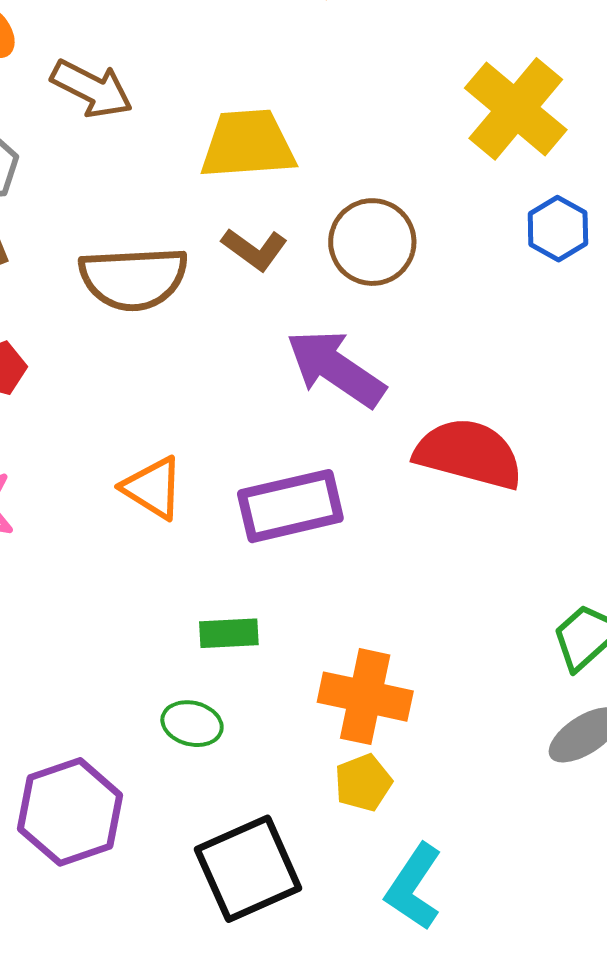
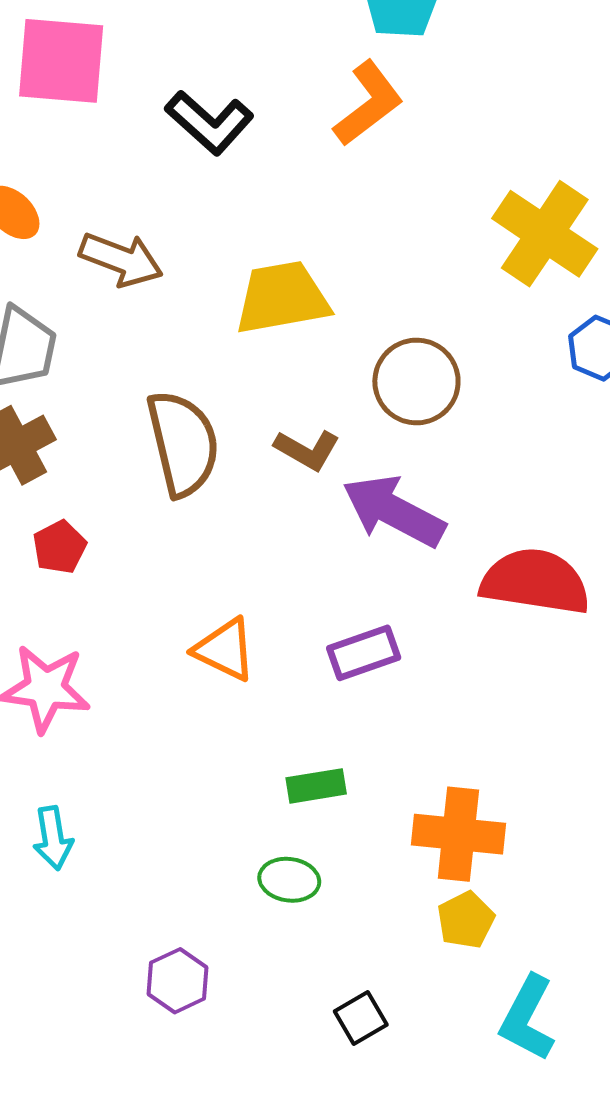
brown L-shape: (254, 249) -> (307, 450), moved
brown semicircle: (133, 278) -> (183, 443), turned -94
purple rectangle: (290, 506) -> (364, 653), size x0.7
purple hexagon: (70, 812) -> (178, 981), size x0.6
black square: (248, 869) -> (361, 1018), size x0.5

